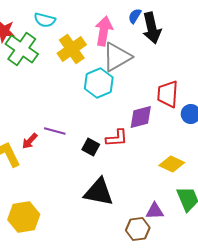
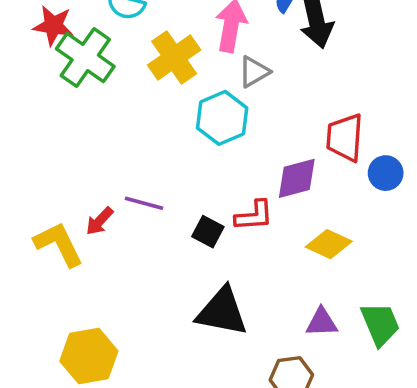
gray triangle: (117, 57) -> (254, 72), size x0.6
yellow diamond: (172, 164) -> (329, 244), moved
purple triangle: (155, 211) -> (322, 322), moved

